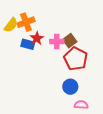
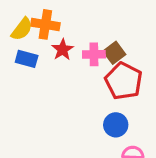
orange cross: (26, 22) -> (45, 24), turned 30
blue rectangle: (28, 44) -> (27, 59), moved

